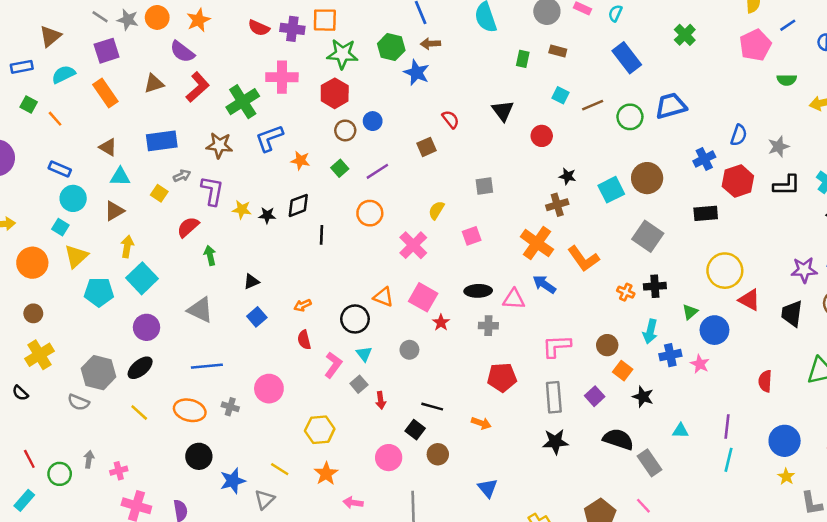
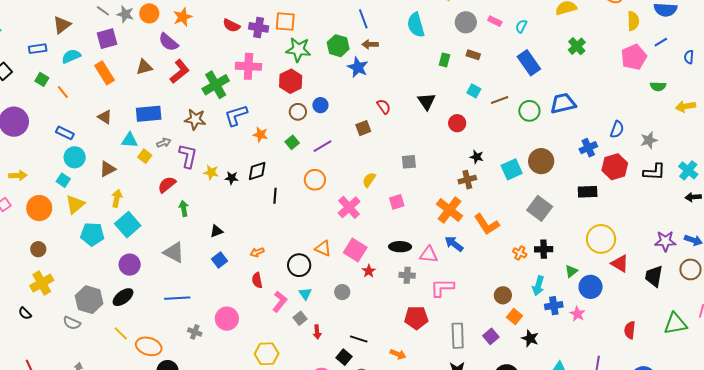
cyan triangle: (120, 177) -> (130, 140), moved
pink L-shape: (556, 346) -> (442, 288), moved
orange ellipse: (190, 410) -> (149, 346), moved

